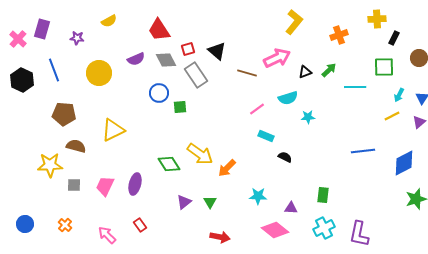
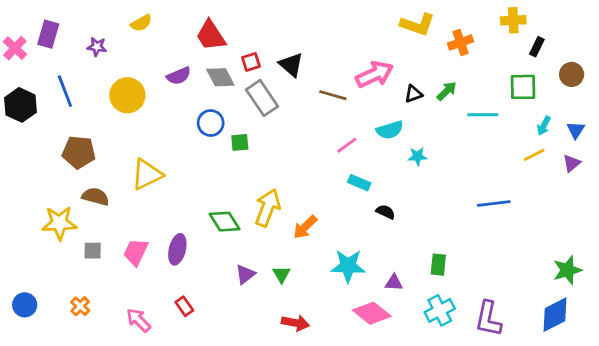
yellow L-shape: (294, 22) -> (418, 24), moved, turned 70
yellow arrow: (200, 154) -> (268, 208), turned -104
blue diamond: (404, 163) -> (555, 315), moved
cyan star: (258, 196) -> (348, 266), size x1.4

